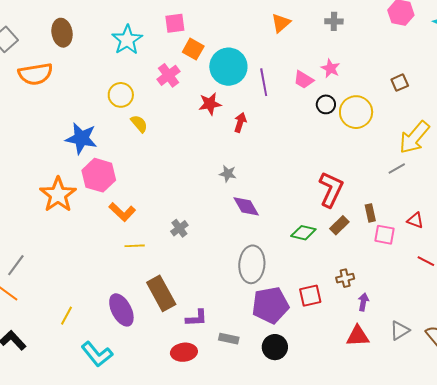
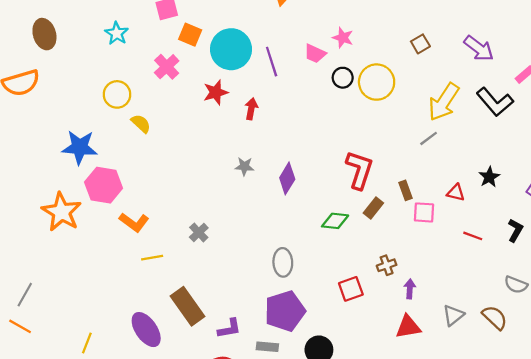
cyan star: (127, 40) -> (117, 33), size x0.7
purple diamond: (246, 206) -> (287, 178), moved, turned 68
gray ellipse: (252, 264) -> (283, 262), size x0.7
purple pentagon: (270, 305) -> (285, 311), moved

